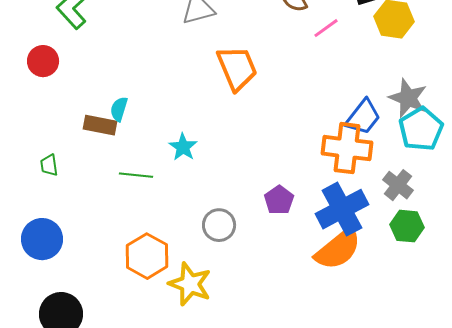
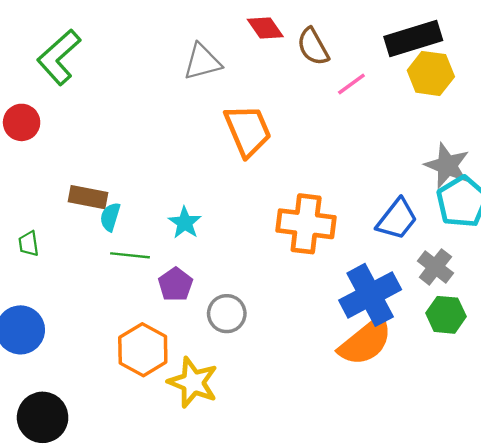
cyan semicircle: (119, 109) -> (110, 217), moved
blue trapezoid: (363, 117) -> (397, 219), moved
orange cross: (347, 148) -> (306, 224), moved
purple pentagon: (279, 200) -> (175, 284), moved

